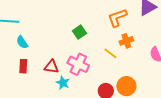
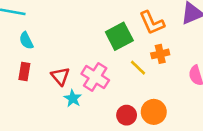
orange L-shape: (117, 18) -> (152, 23), turned -100
green square: (79, 32) -> (119, 36), moved, size x1.5
red triangle: (51, 67) -> (60, 76), turned 35

